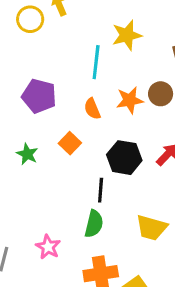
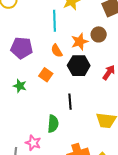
black hexagon: (124, 158) -> (79, 66), moved
green semicircle: (94, 224) -> (53, 124), moved
pink star: (48, 247) -> (33, 143), moved

